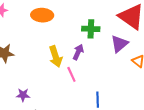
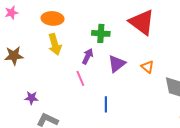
purple triangle: (119, 44) -> (117, 64), moved
yellow arrow: (56, 57) -> (55, 44), moved

